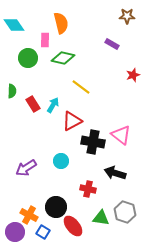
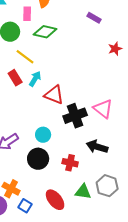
yellow line: (81, 87) -> (25, 57), moved
red triangle: (72, 121) -> (54, 95), turned 50
black cross: (93, 142) -> (75, 116), turned -30
black circle: (56, 207) -> (38, 159), moved

